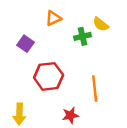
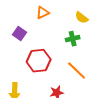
green cross: (83, 36) -> (73, 39), moved
orange line: (95, 89) -> (77, 71), turned -40

